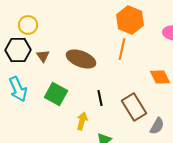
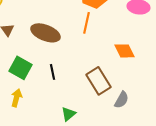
black line: (100, 98) -> (52, 72), moved
yellow arrow: (82, 121) -> (16, 98), moved

